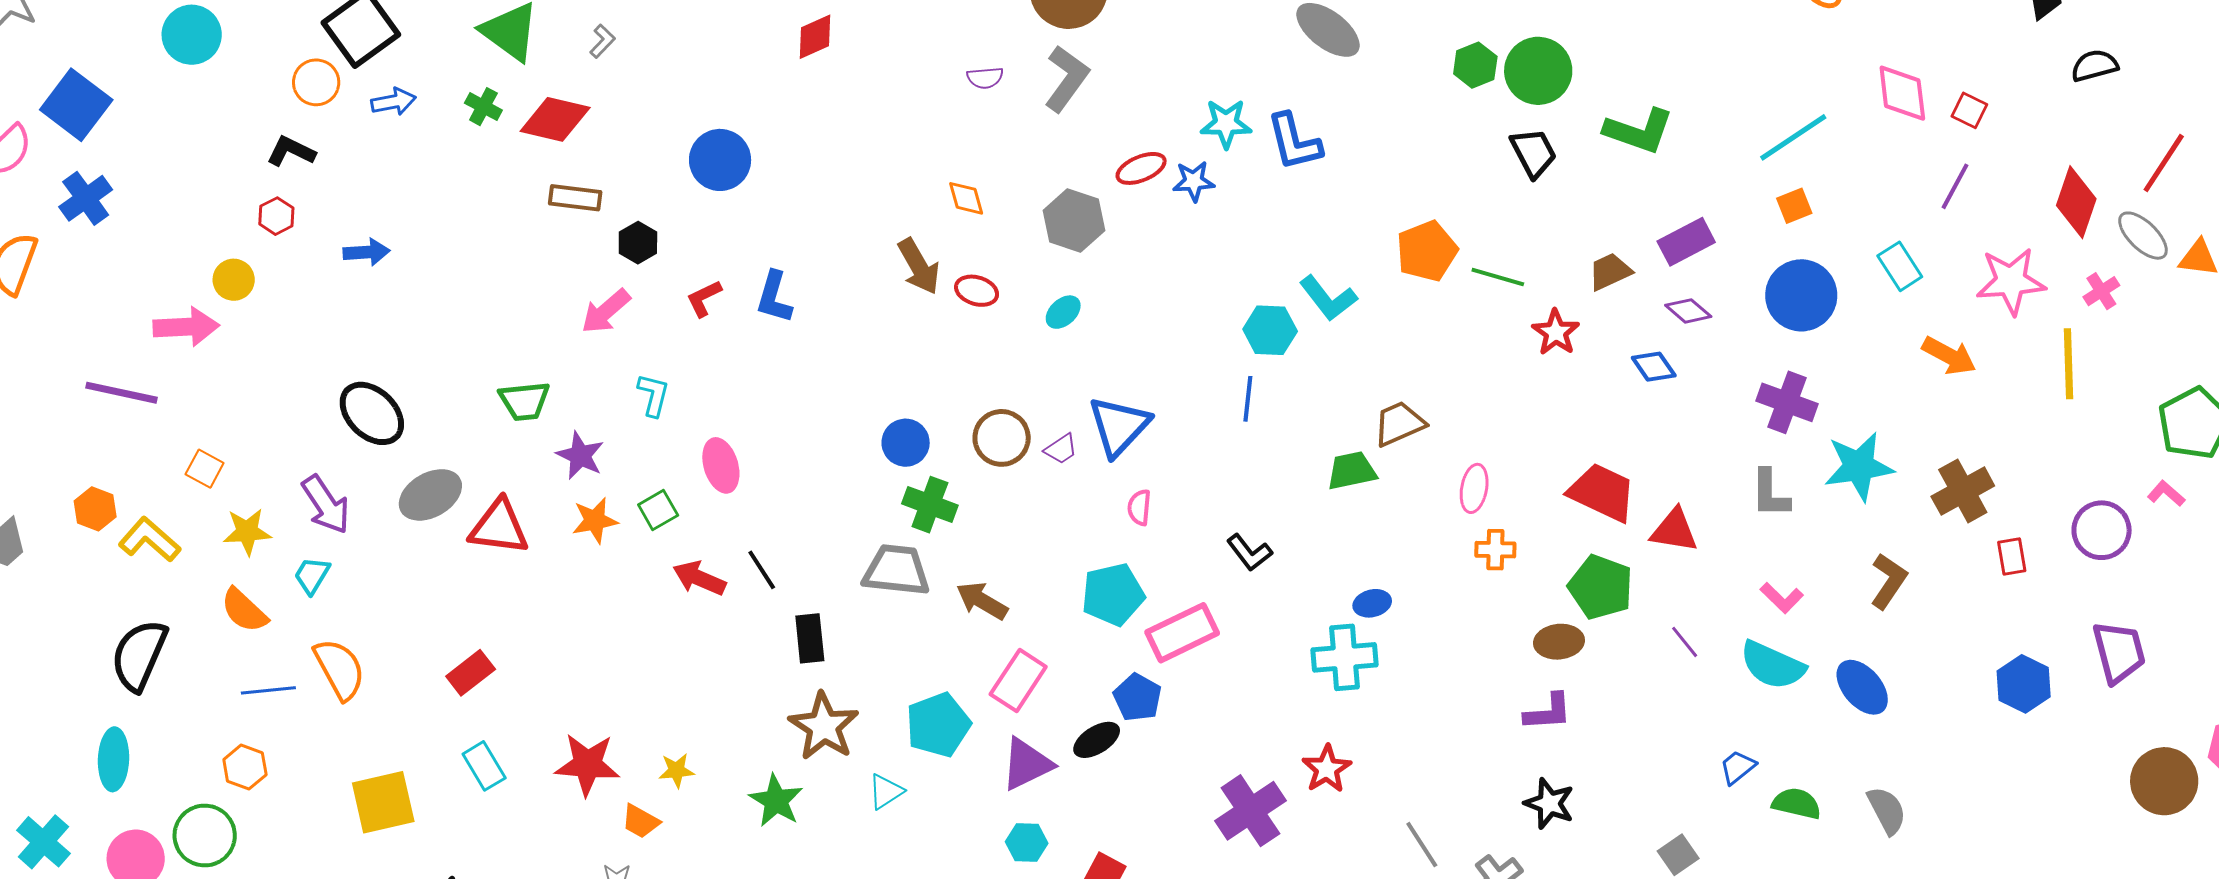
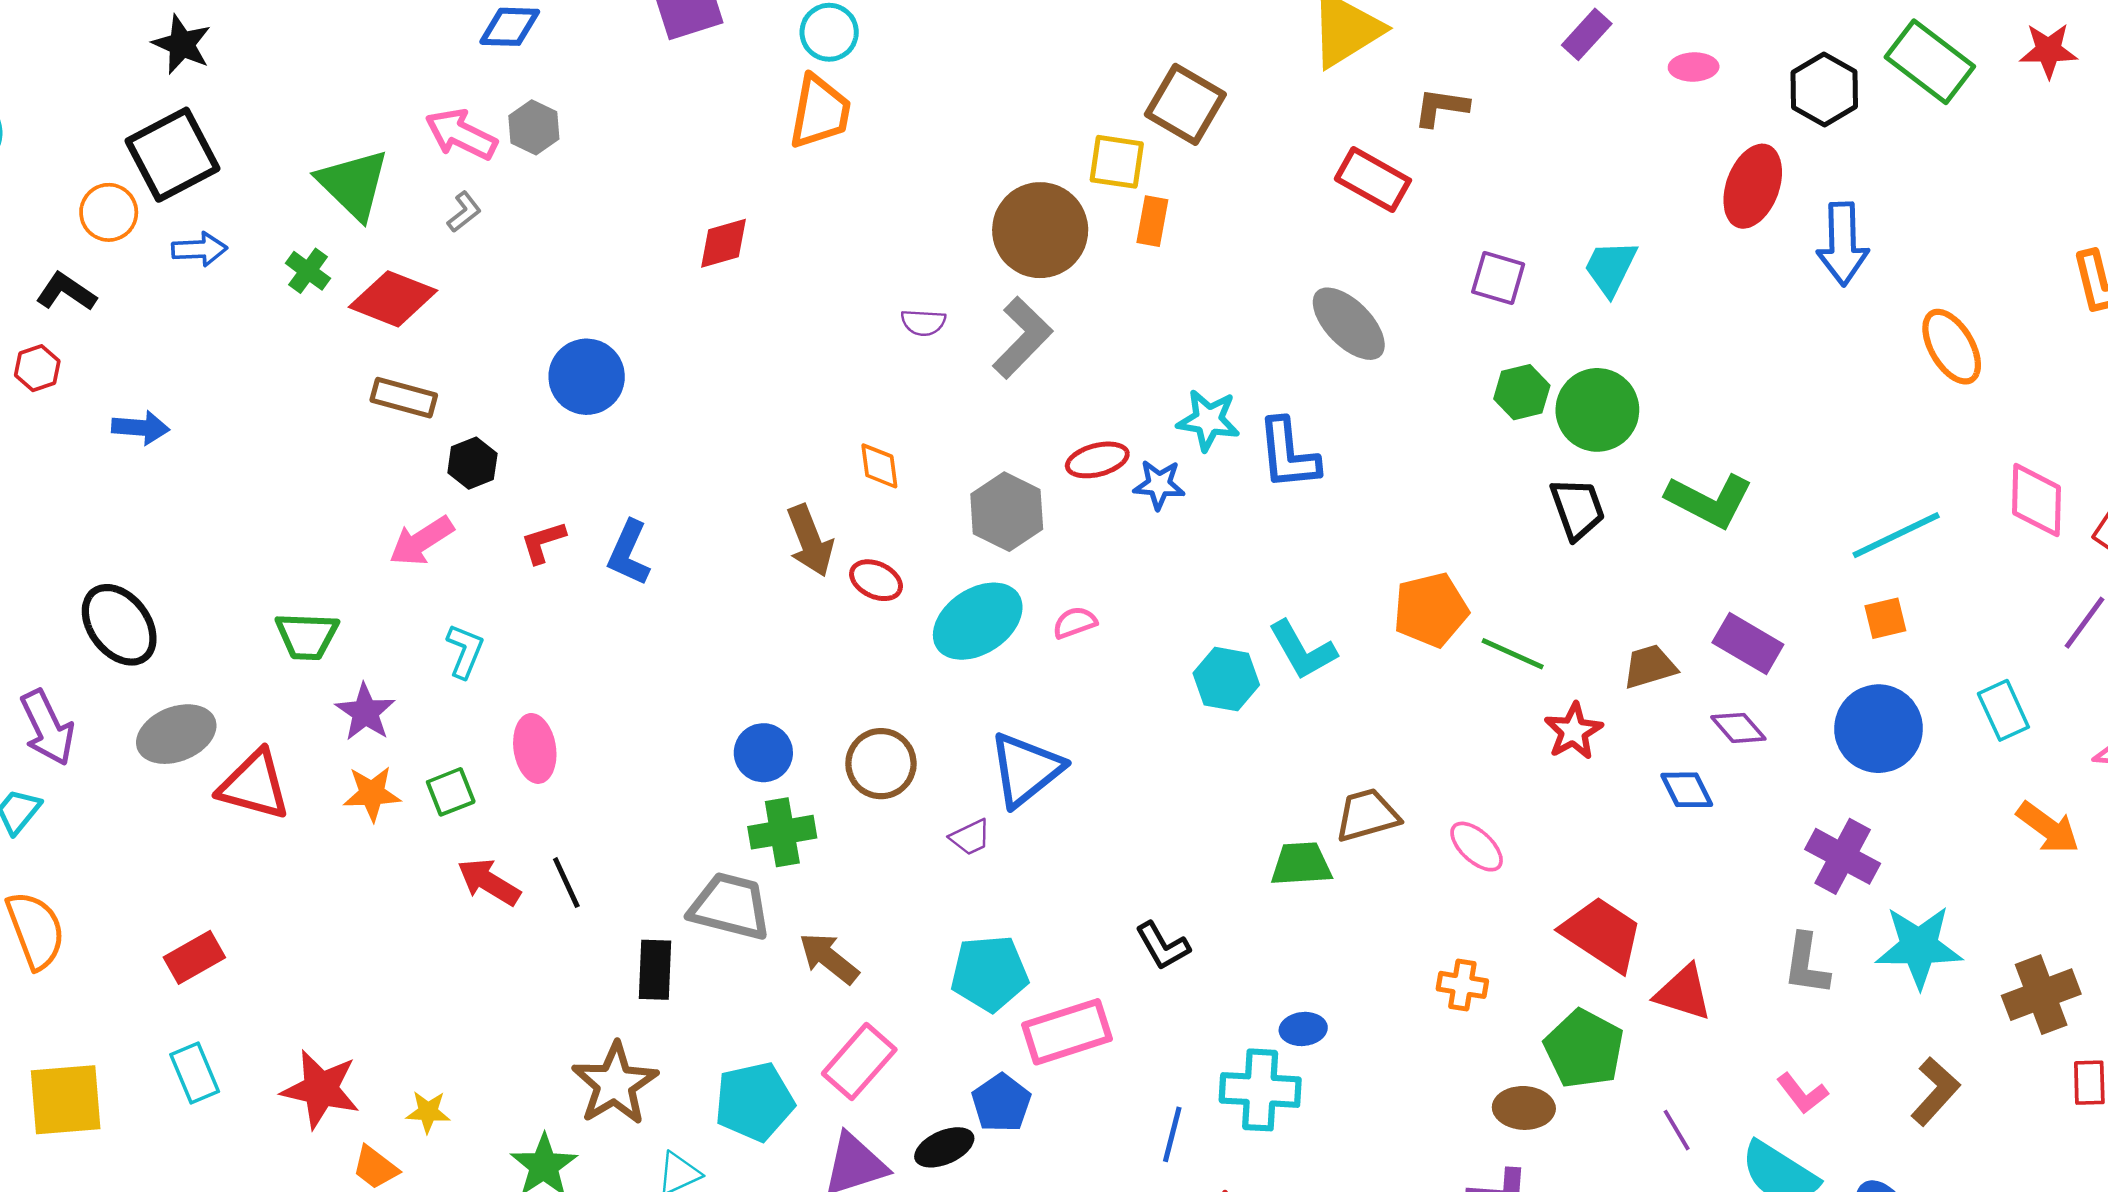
purple rectangle: (1686, 242) -> (1748, 643), turned 50
cyan ellipse: (1063, 312) -> (978, 621), size x2.0
blue line: (1248, 399) -> (1172, 1134), moved
purple trapezoid: (1061, 449) -> (970, 837), moved
pink ellipse: (1474, 488) -> (1477, 847), moved, turned -66
green cross: (930, 505) -> (782, 832), turned -38
pink semicircle: (1139, 507) -> (1075, 623), moved, turned 57
black rectangle: (810, 638) -> (655, 970), moved

